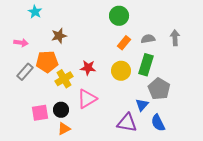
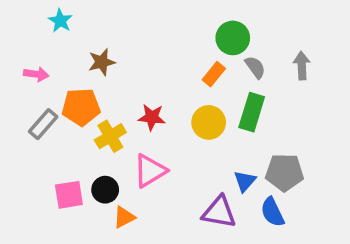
green circle: (119, 16) -> (233, 38), moved
gray semicircle: (148, 39) -> (255, 67), turned 64
gray pentagon: (159, 89) -> (284, 172), moved, turned -30
orange triangle: (64, 129) -> (124, 217), moved

